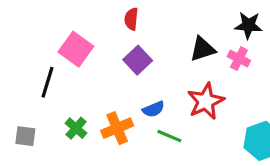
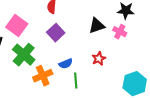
red star: (206, 101) -> (99, 59), size x0.6
green cross: (76, 128) -> (24, 55), moved, size x1.6
green line: (169, 136) -> (76, 81), turned 63

